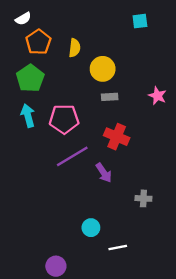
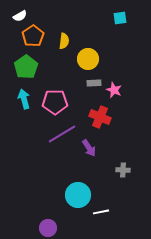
pink star: (157, 96) -> (114, 90), moved
cyan circle: (91, 228) -> (78, 195), size x1.6

